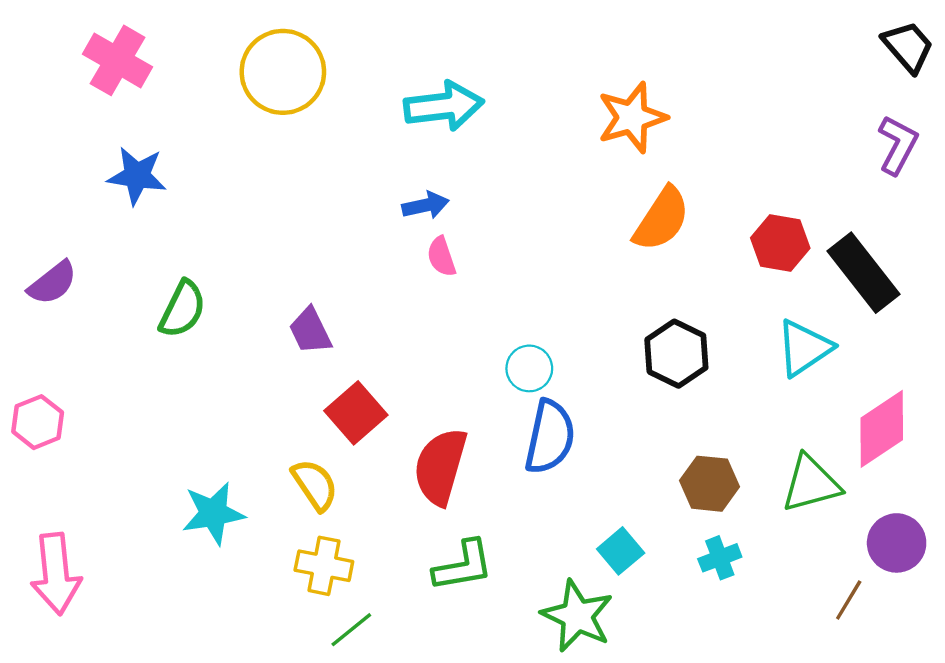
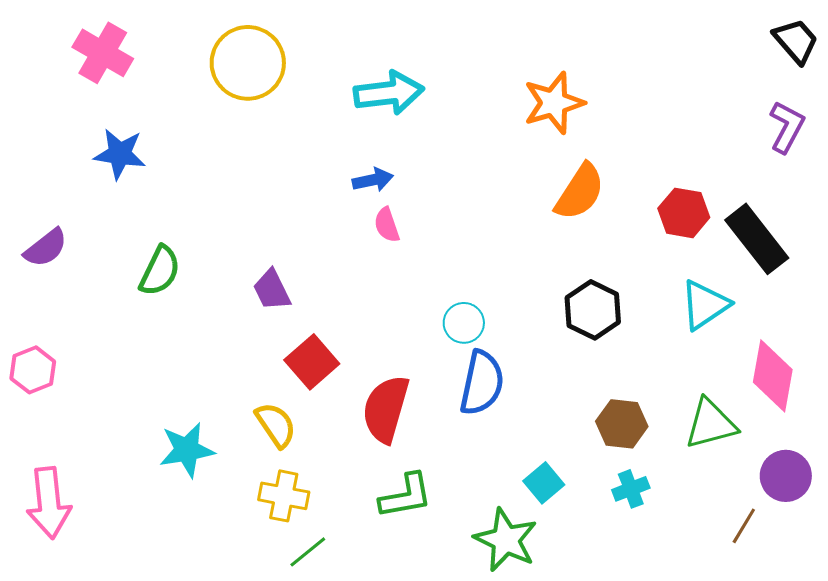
pink diamond: (882, 429) -> (773, 376), turned -46

